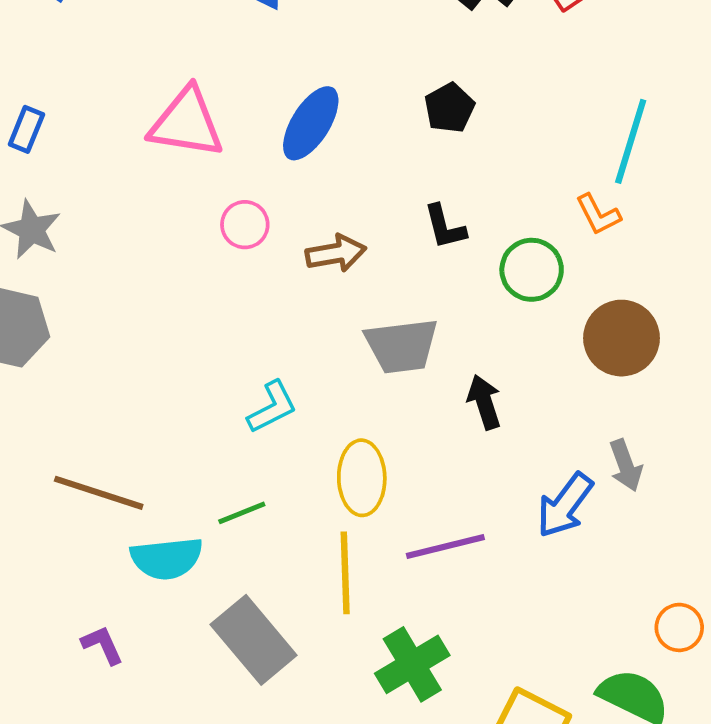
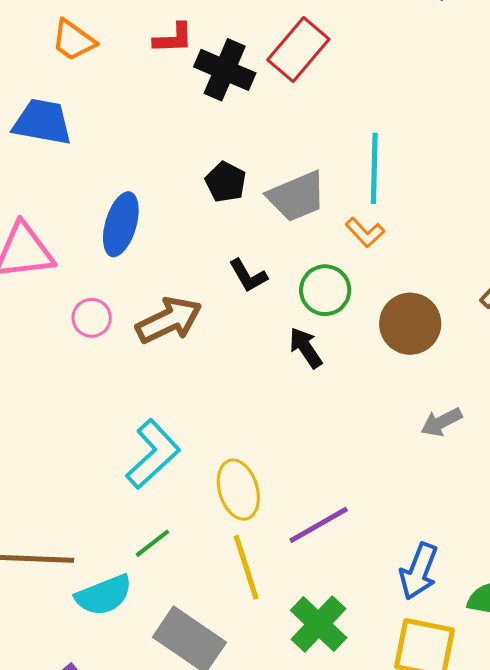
brown arrow: (336, 253) -> (169, 320), size x1.4
gray trapezoid: (402, 346) -> (297, 196), moved
black arrow: (484, 402) -> (306, 348), moved
cyan L-shape: (272, 407) -> (153, 454), size x1.5
gray arrow: (626, 465) -> (441, 422), turned 99
blue arrow: (565, 505) -> (419, 571), moved

